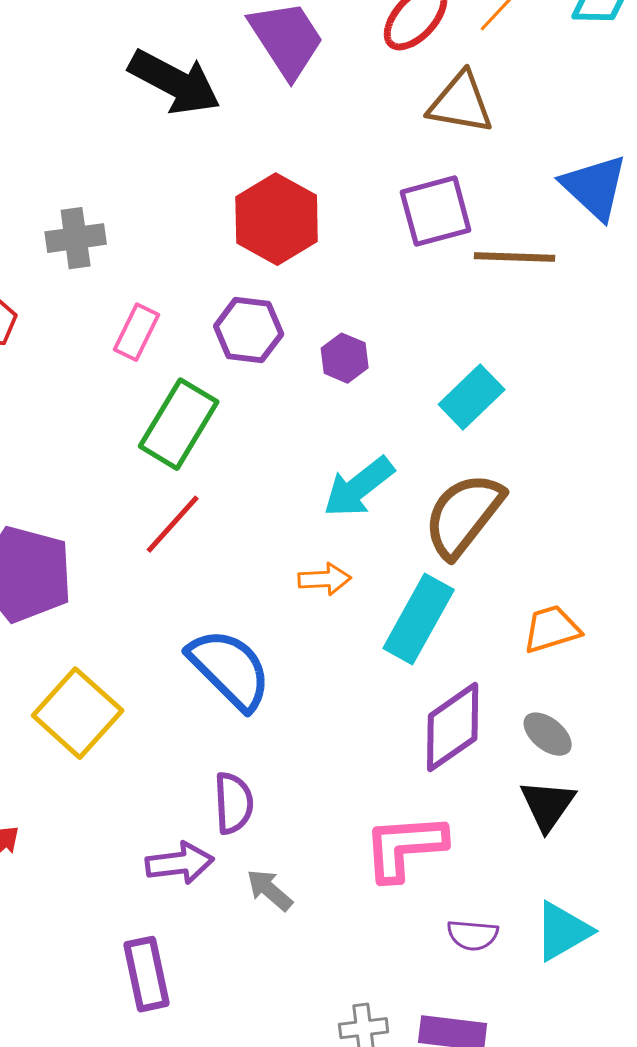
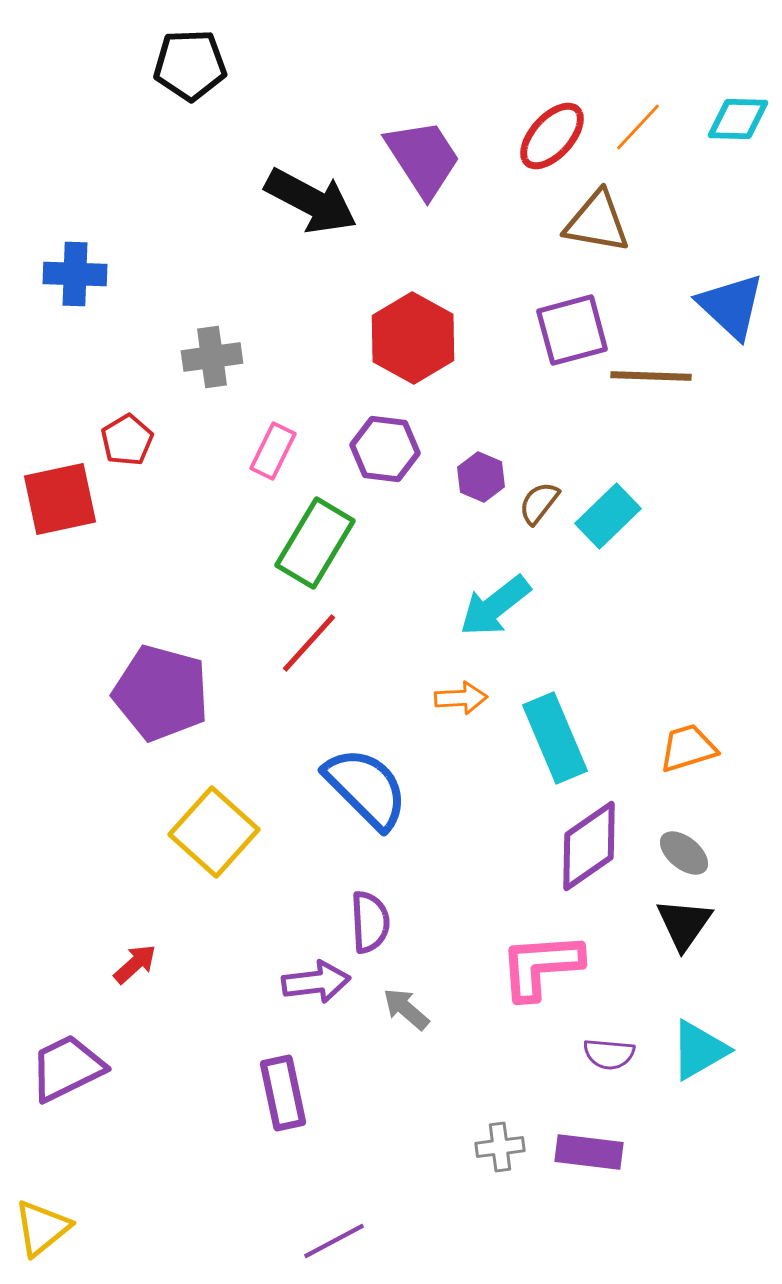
brown semicircle: (464, 515) -> (539, 503), moved, size x0.5
cyan rectangle: (419, 619) -> (555, 738), turned -52

